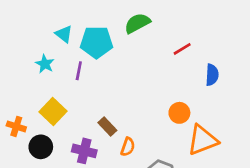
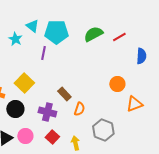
green semicircle: (137, 23) -> (93, 34), moved
cyan star: (45, 64) -> (15, 39), moved
orange triangle: (203, 140) -> (134, 104), size x0.7

